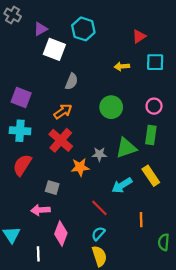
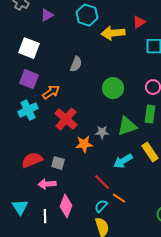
white square: (54, 49) -> (29, 48), moved
yellow arrow: (122, 66) -> (113, 33), moved, size x1.6
orange arrow: (63, 111) -> (51, 92), moved
cyan cross: (20, 131) -> (28, 110), turned -30
red semicircle: (22, 165) -> (32, 160), moved, turned 35
orange line: (141, 220) -> (119, 198), moved, turned -56
white line: (38, 254) -> (45, 216), moved

